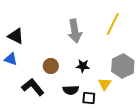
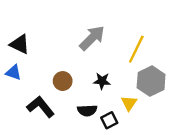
yellow line: (113, 24) -> (136, 49), moved
gray arrow: (75, 31) -> (92, 38), turned -125
black square: (89, 98) -> (109, 120), turned -32

